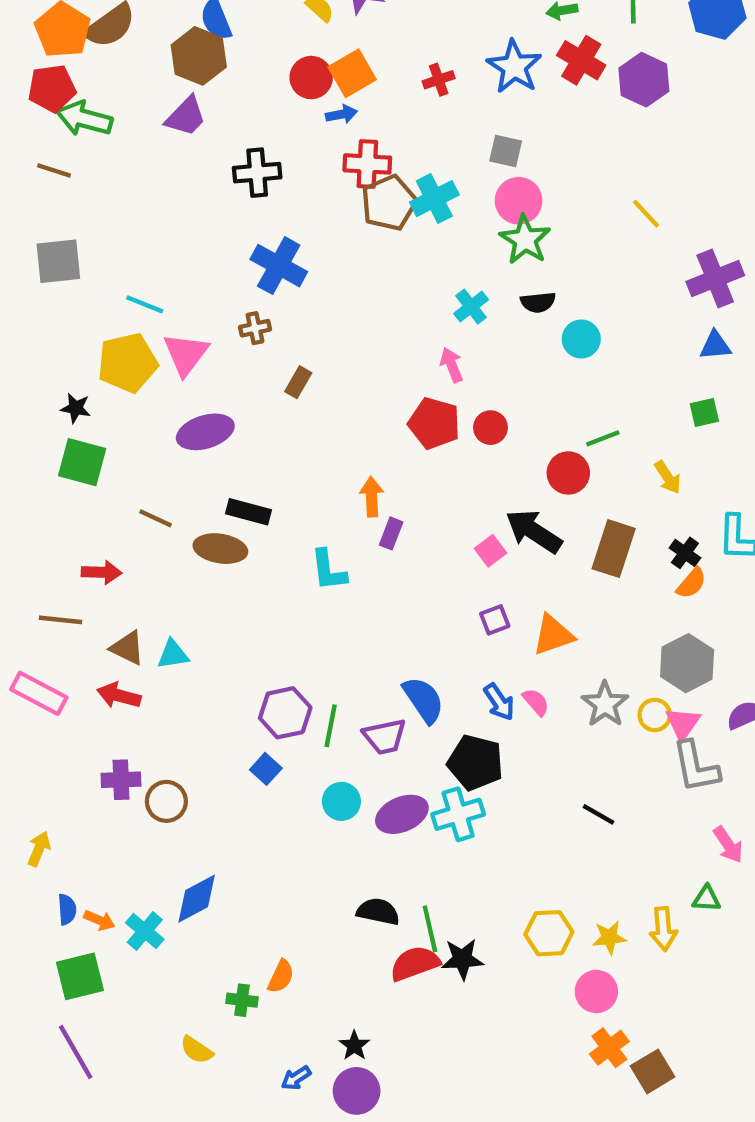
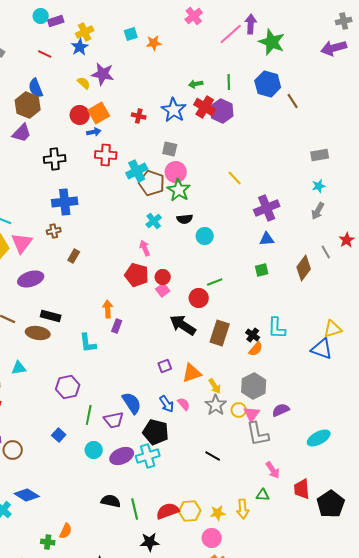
red cross: (439, 80) -> (139, 116), turned 32
purple hexagon: (644, 80) -> (222, 111), moved
brown pentagon: (389, 203) -> (152, 183), moved, turned -30
blue cross: (279, 266) -> (65, 202), turned -35
yellow arrow: (668, 477) -> (215, 386), moved
pink square: (490, 551) -> (163, 290), moved
cyan triangle: (173, 654) -> (19, 368), moved
purple hexagon: (285, 713) -> (68, 387), moved
blue diamond: (197, 899) -> (27, 495), turned 60
black star: (462, 959) -> (150, 542), moved
red semicircle: (415, 963) -> (168, 511), moved

